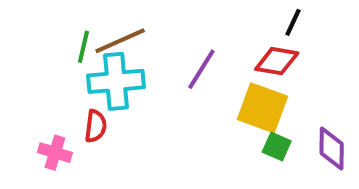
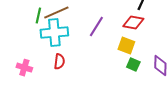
yellow square: (262, 108) -> (126, 46), size x0.7
red semicircle: (96, 126) -> (59, 62), moved

